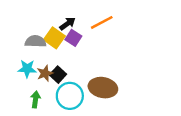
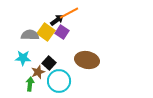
orange line: (102, 22) -> (69, 13), moved
brown star: (45, 73) -> (38, 72), moved
brown ellipse: (103, 88) -> (87, 60), moved

